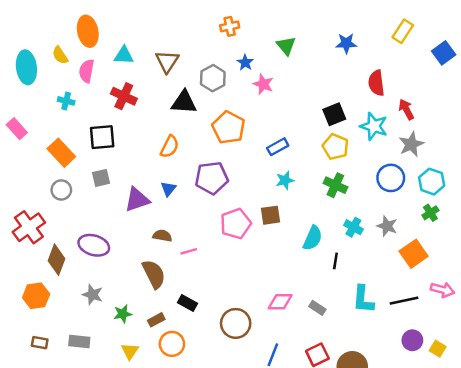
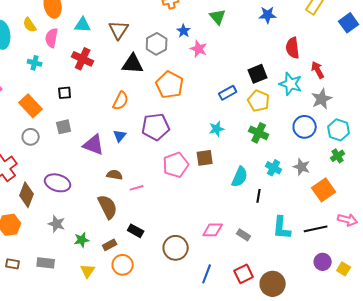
black square: (102, 137) -> (65, 93), size x0.6
blue rectangle: (278, 147) -> (228, 93), moved
purple triangle: (137, 200) -> (94, 145), turned 40

